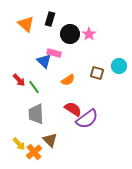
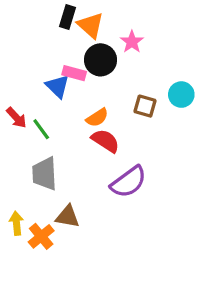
orange triangle: (26, 24) -> (91, 25), moved
black circle: (70, 34) -> (101, 60), moved
red semicircle: (73, 109) -> (105, 141), moved
brown triangle: (50, 140) -> (68, 217), turned -35
yellow arrow: (19, 144) -> (16, 223), turned -144

